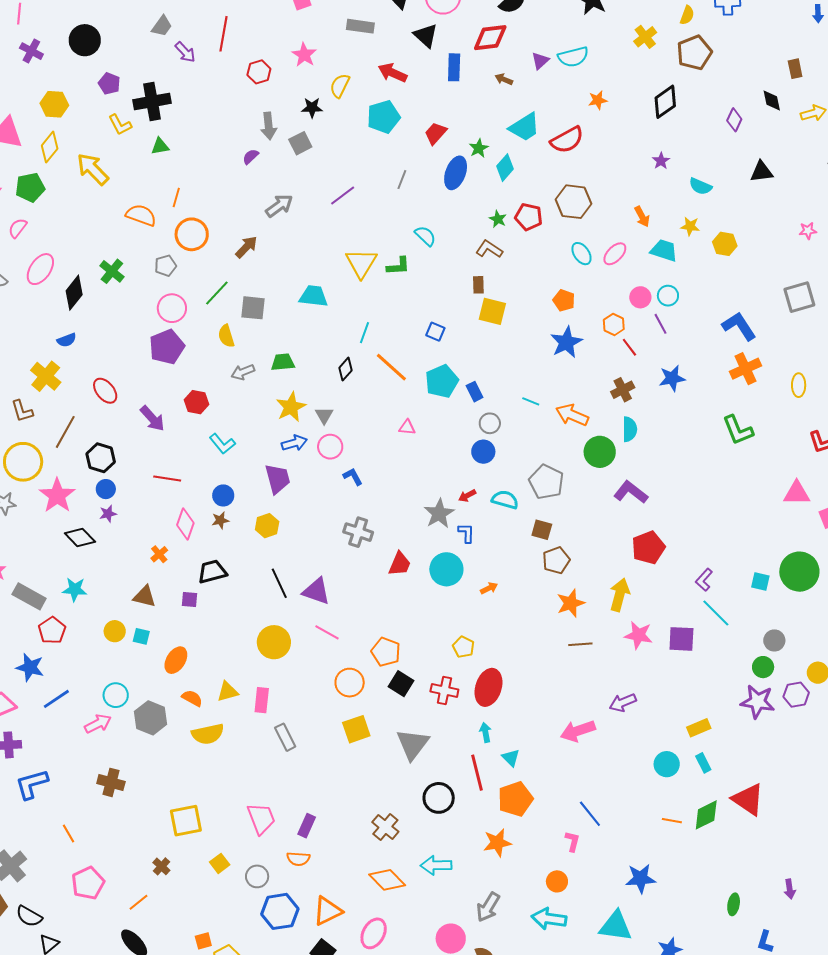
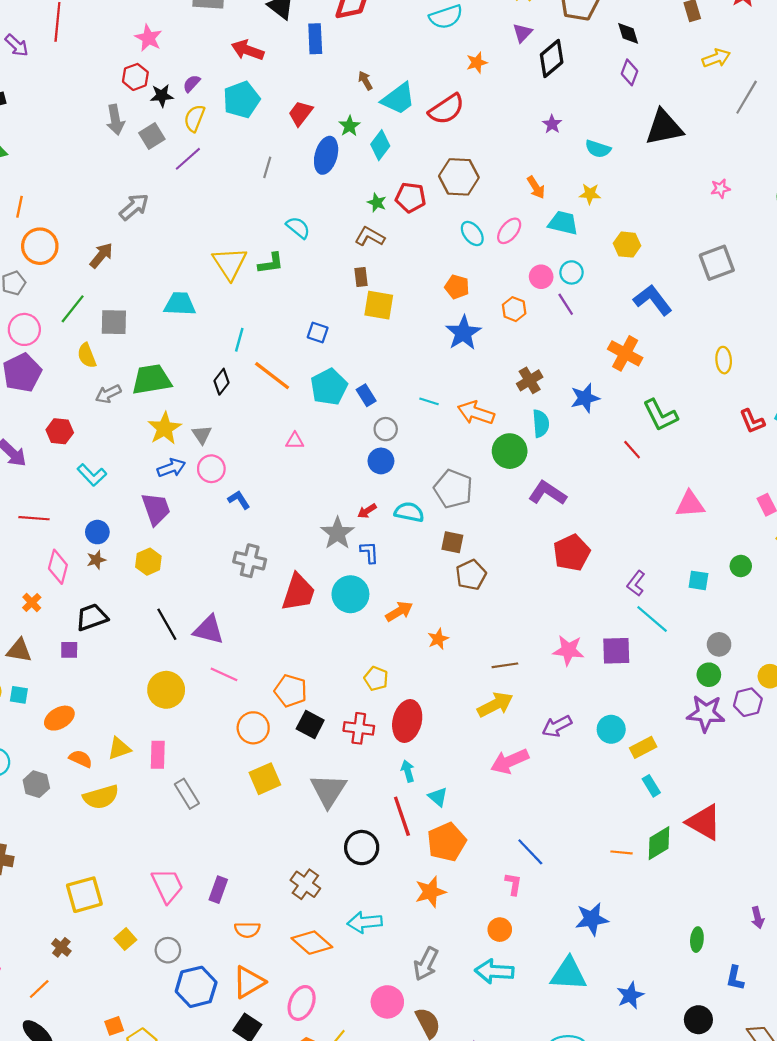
purple triangle: (540, 61) -> (523, 33), moved
red hexagon: (259, 72) -> (135, 77), moved
brown arrow: (504, 79) -> (365, 81), moved, turned 42
yellow semicircle: (340, 86) -> (194, 118), moved
black diamond: (772, 100) -> (628, 33), moved
purple semicircle: (251, 157) -> (192, 84), moved
black triangle: (762, 172) -> (664, 127), size x1.5
purple line: (343, 195) -> (188, 159), moved
yellow hexagon: (725, 244) -> (627, 245), moved
red line: (629, 347) -> (632, 450), moved
green trapezoid: (283, 362) -> (152, 380), size x1.5
orange cross: (746, 369) -> (625, 353), moved, turned -32
blue star: (672, 378) -> (585, 398), moved
pink triangle: (797, 493) -> (690, 504), moved
red trapezoid: (400, 564) -> (298, 592), size x1.4
green circle: (799, 572) -> (741, 566), size x0.5
orange arrow: (489, 588) -> (399, 611), size x1.4
yellow arrow: (620, 595) -> (495, 705), moved, turned 52
orange star: (571, 603) -> (438, 639), moved, size x0.7
orange ellipse: (176, 660) -> (59, 718), turned 32
gray hexagon: (151, 718) -> (36, 784), size x0.7
cyan circle: (667, 764) -> (611, 729), moved
orange semicircle: (298, 859) -> (247, 930), moved

